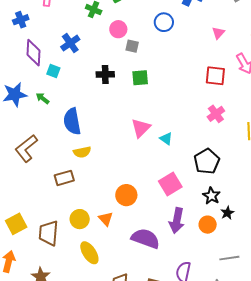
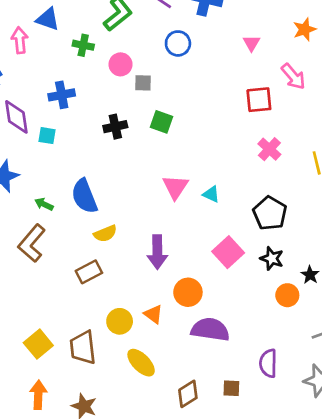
blue cross: (70, 43) -> (62, 95), turned 36
green square: (140, 78) -> (162, 122), turned 36
green arrow: (43, 98) -> (44, 204), moved
orange circle: (126, 195) -> (188, 292), moved
black star: (211, 196) -> (272, 258), moved
purple arrow: (177, 221) -> (157, 252), moved

